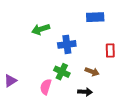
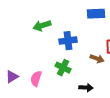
brown arrow: (92, 72) -> (97, 59), moved
pink semicircle: (46, 87) -> (36, 79), moved

